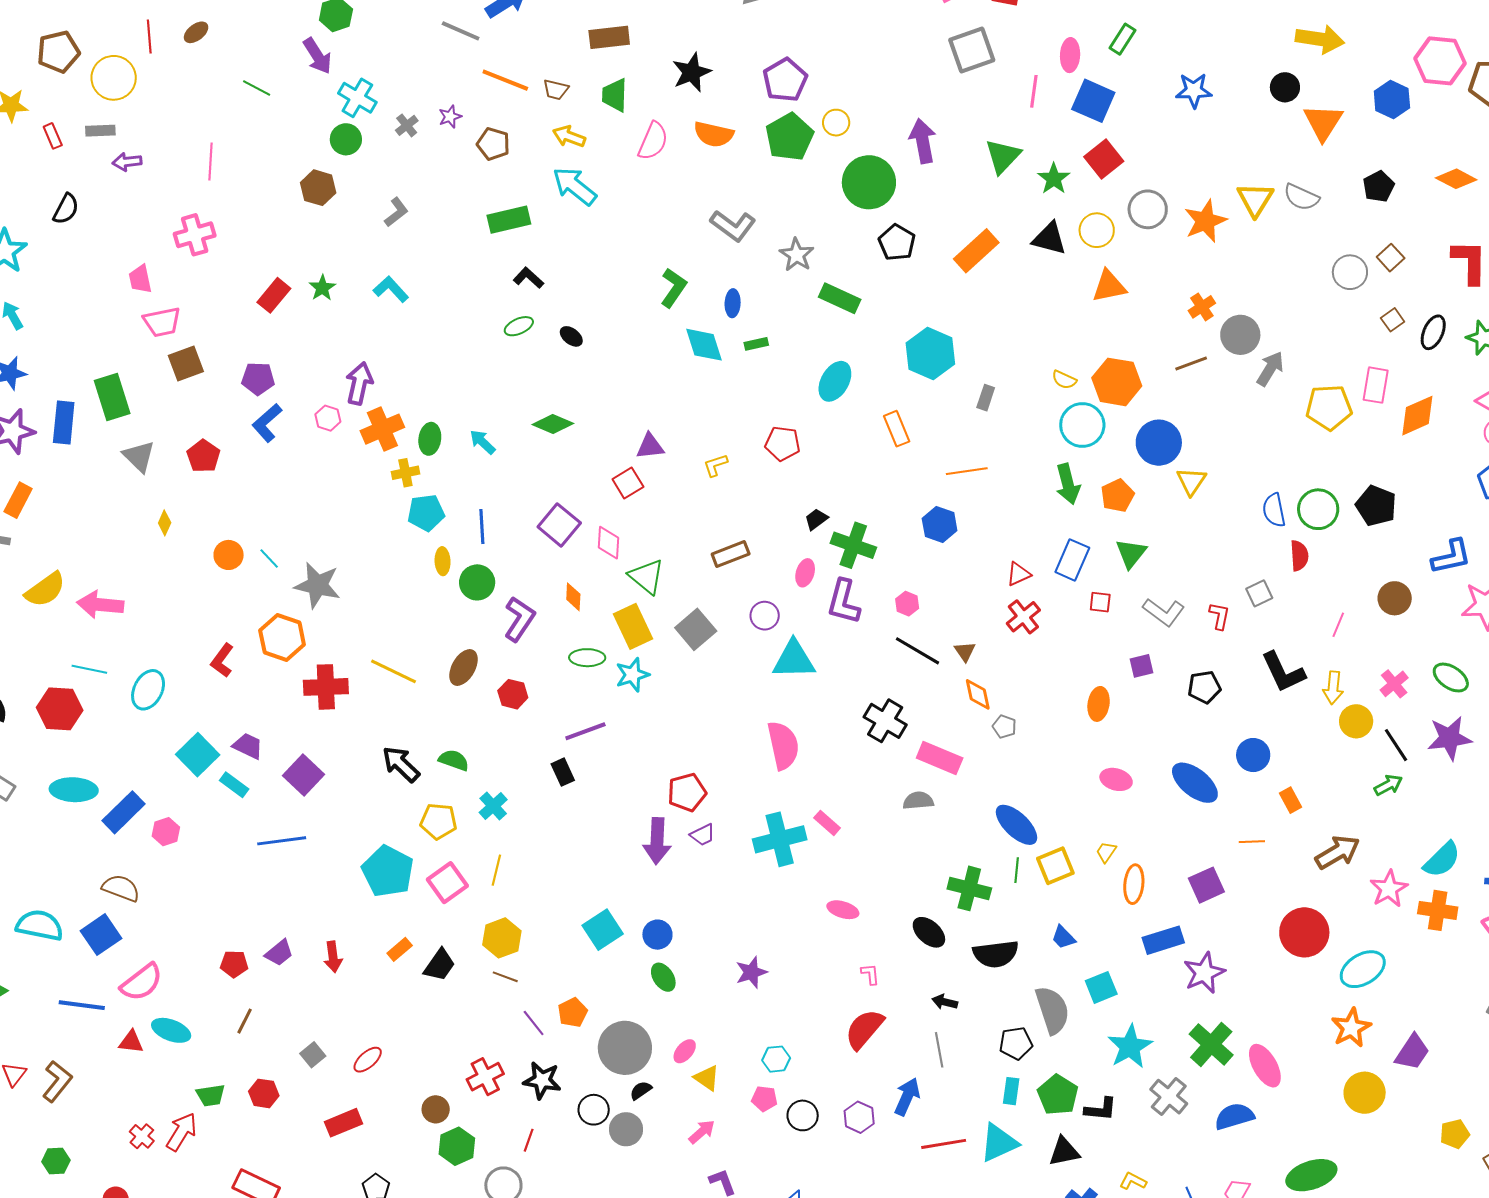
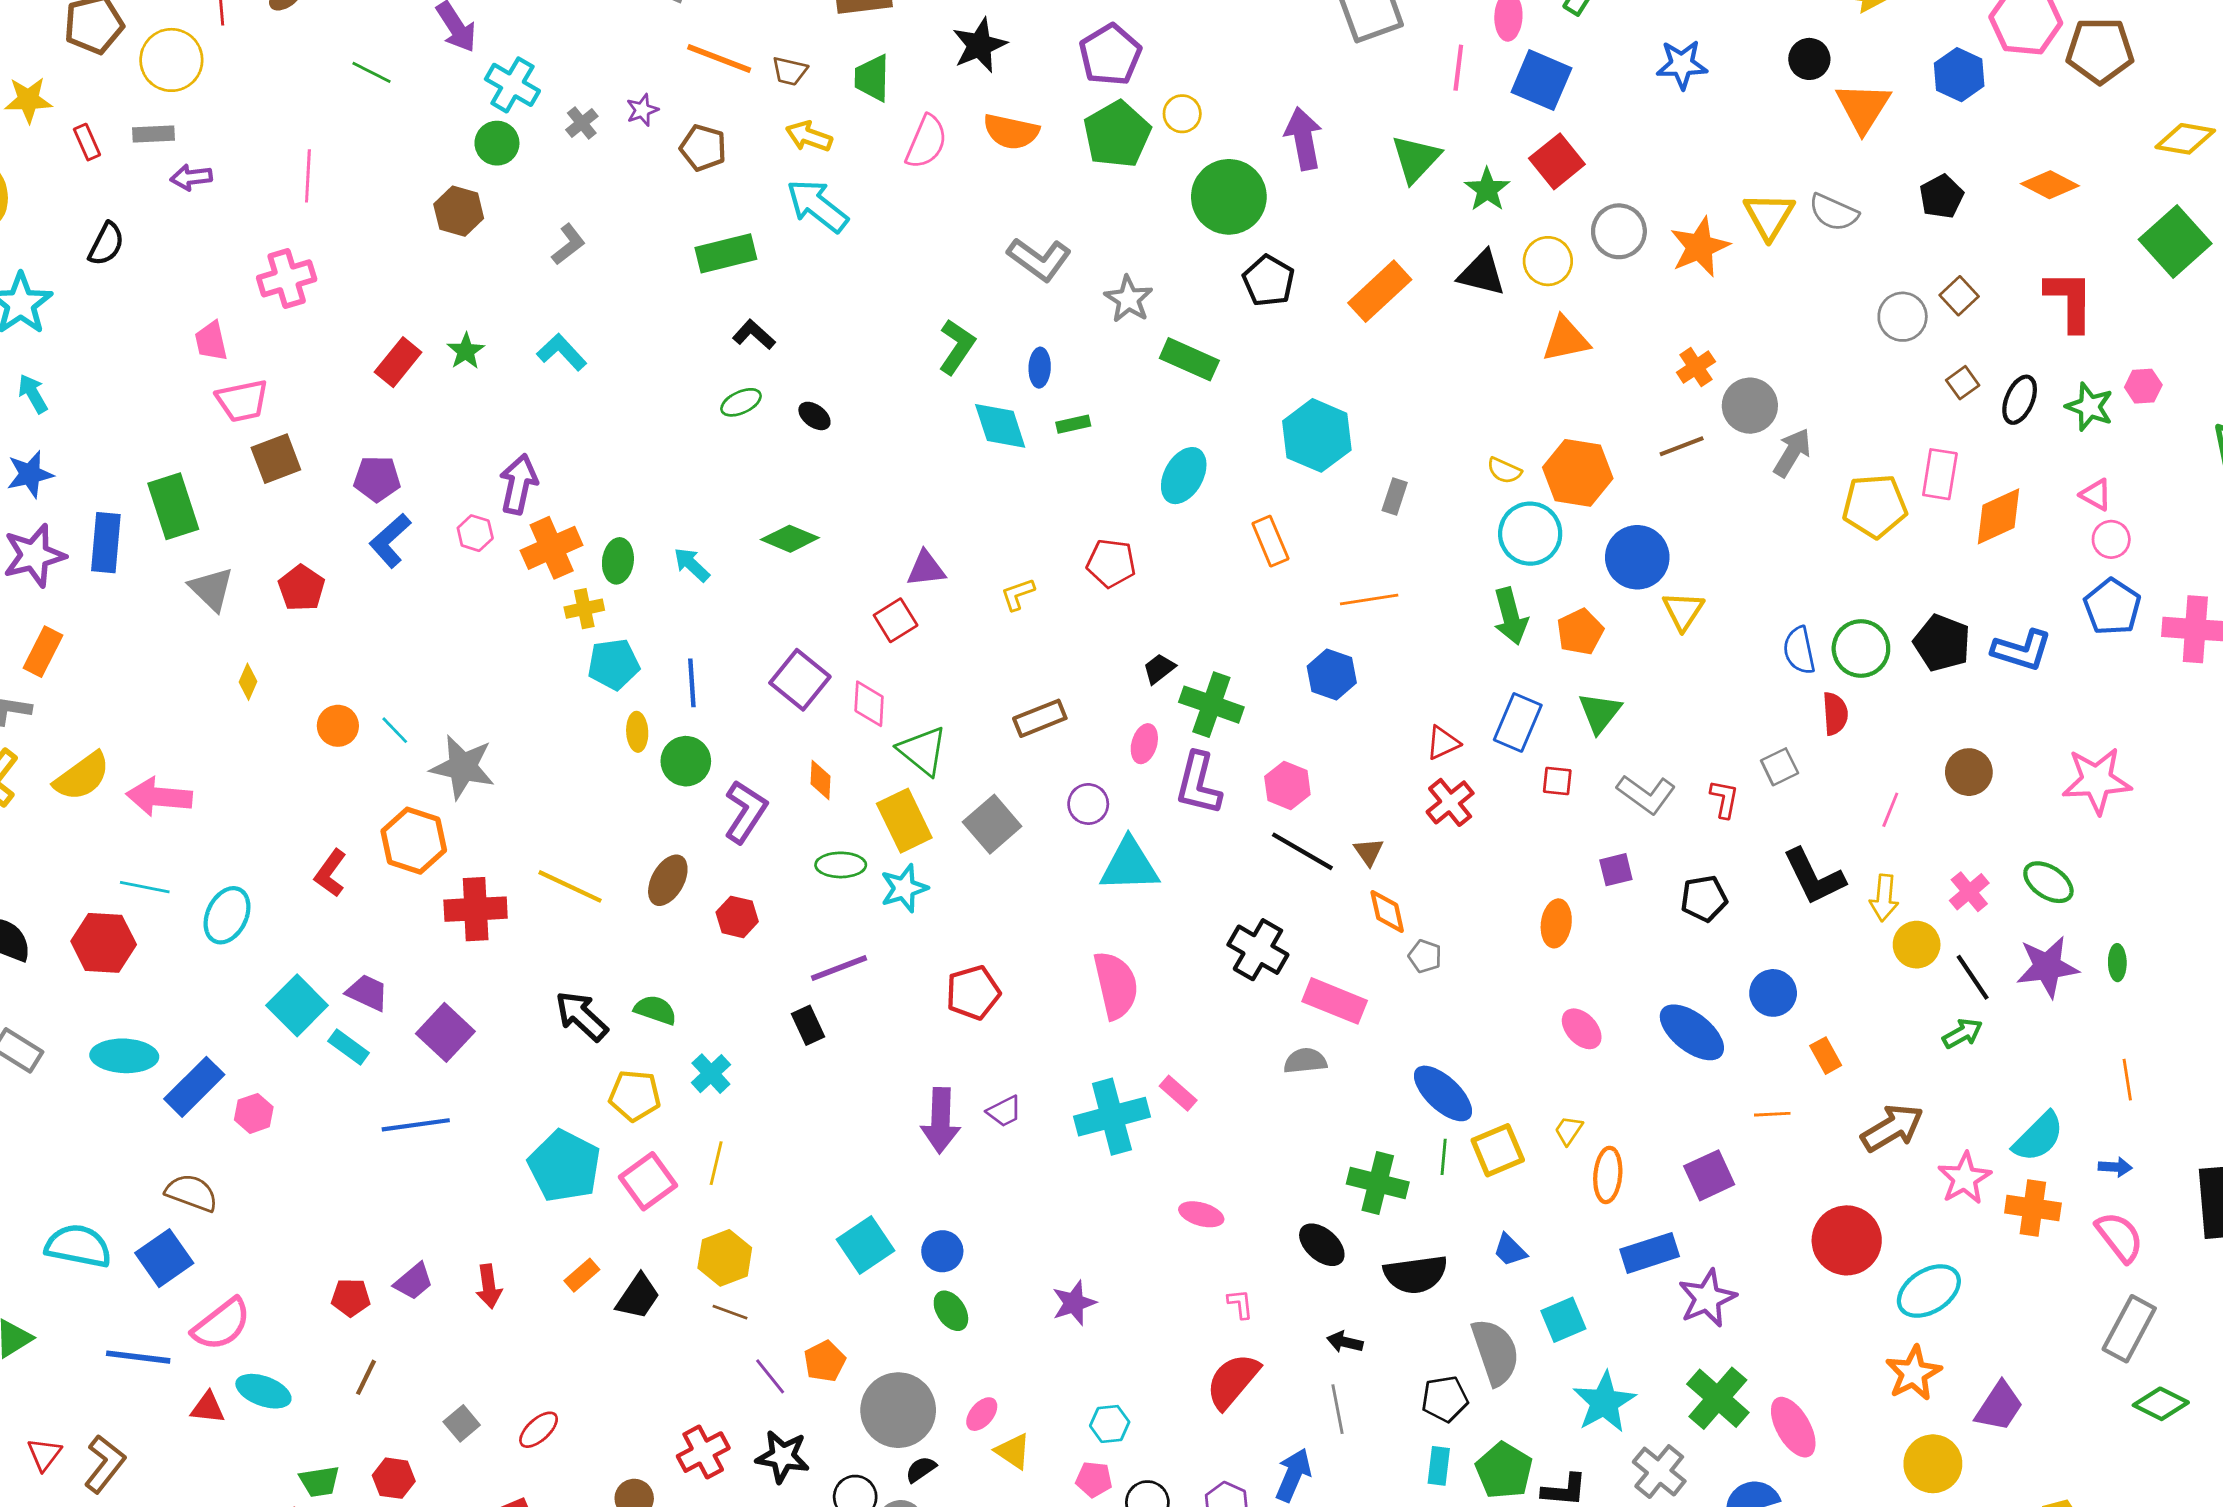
blue L-shape: (1451, 557) -> (2022, 650), moved, turned 30
pink hexagon: (907, 604) -> (1287, 786), size x1.4
pink ellipse: (1116, 779) -> (1582, 1029), turned 32
red pentagon: (687, 792) -> (973, 993), moved

